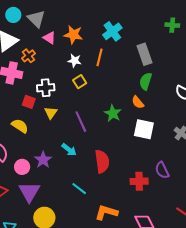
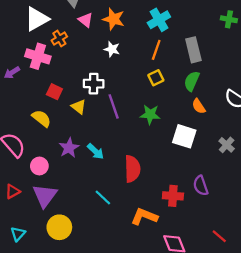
orange line: (100, 57) -> (156, 50), moved
yellow square: (80, 82) -> (156, 78), moved
white cross: (46, 88) -> (94, 84), moved
orange semicircle: (138, 102) -> (199, 106), moved
yellow triangle: (51, 113) -> (79, 107), turned -32
green star: (113, 113) -> (150, 115), turned -30
purple line: (81, 122) -> (114, 106), moved
purple star: (43, 160) -> (69, 148), moved
orange L-shape: (106, 212) -> (144, 216), moved

